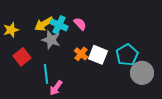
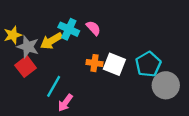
yellow arrow: (44, 24) -> (51, 41), moved
gray star: (51, 40) -> (28, 47), moved
orange cross: (81, 54) -> (94, 63), turned -32
cyan line: (46, 74) -> (54, 86), turned 36

